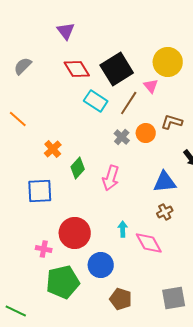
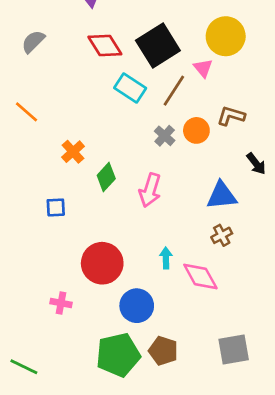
blue square: (40, 191) -> (56, 207), size x0.6
pink cross: (44, 249) -> (61, 303), moved
green pentagon: (63, 282) -> (118, 355), moved

